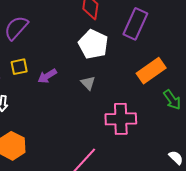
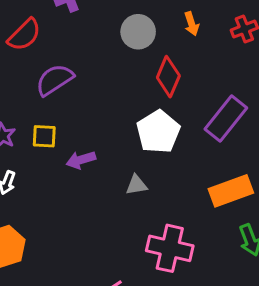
gray triangle: (88, 83) -> (136, 185), turned 49

